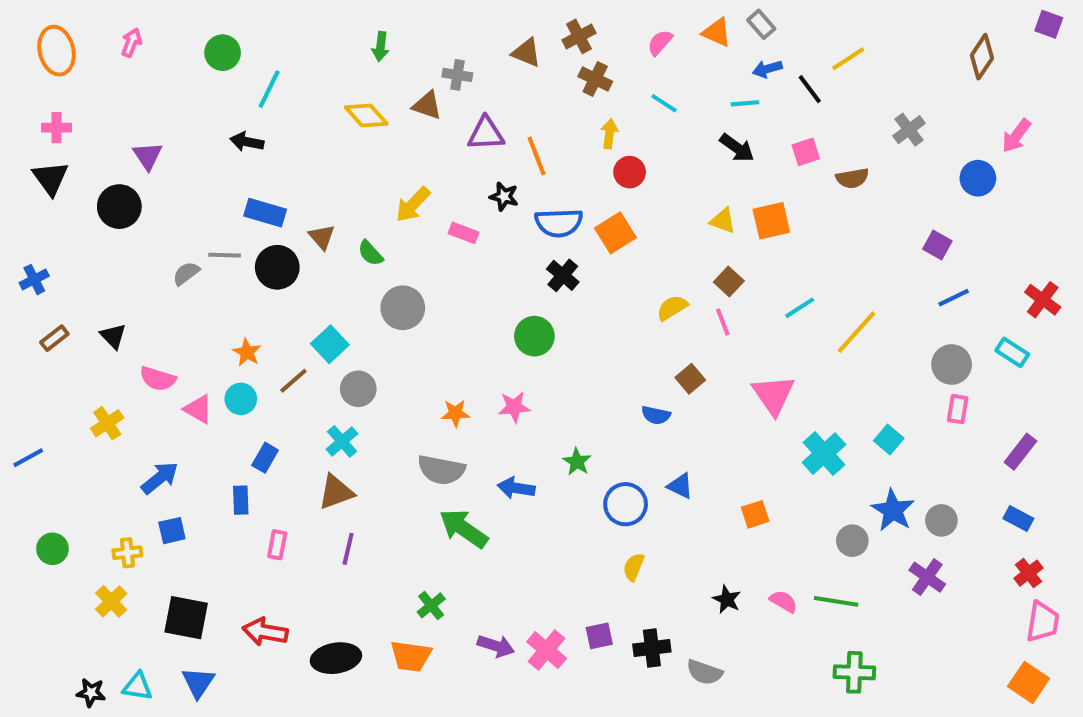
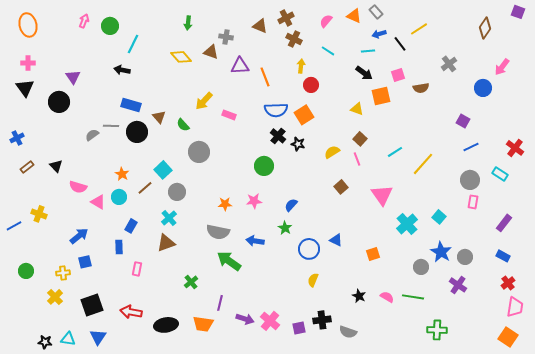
pink arrow: (131, 43) -> (84, 21), moved
black star: (504, 196) -> (298, 144), moved
orange square: (771, 221) -> (381, 96), moved
blue semicircle: (656, 415) -> (291, 205), moved, turned 120
yellow cross: (107, 423) -> (39, 214), moved, turned -35
purple line: (348, 549) -> (220, 303), moved
green cross: (431, 605) -> (191, 282), moved
black square: (186, 618) -> (92, 305), turned -30
purple square: (599, 636) -> (299, 328), moved
green cross: (854, 672) -> (437, 330), moved

